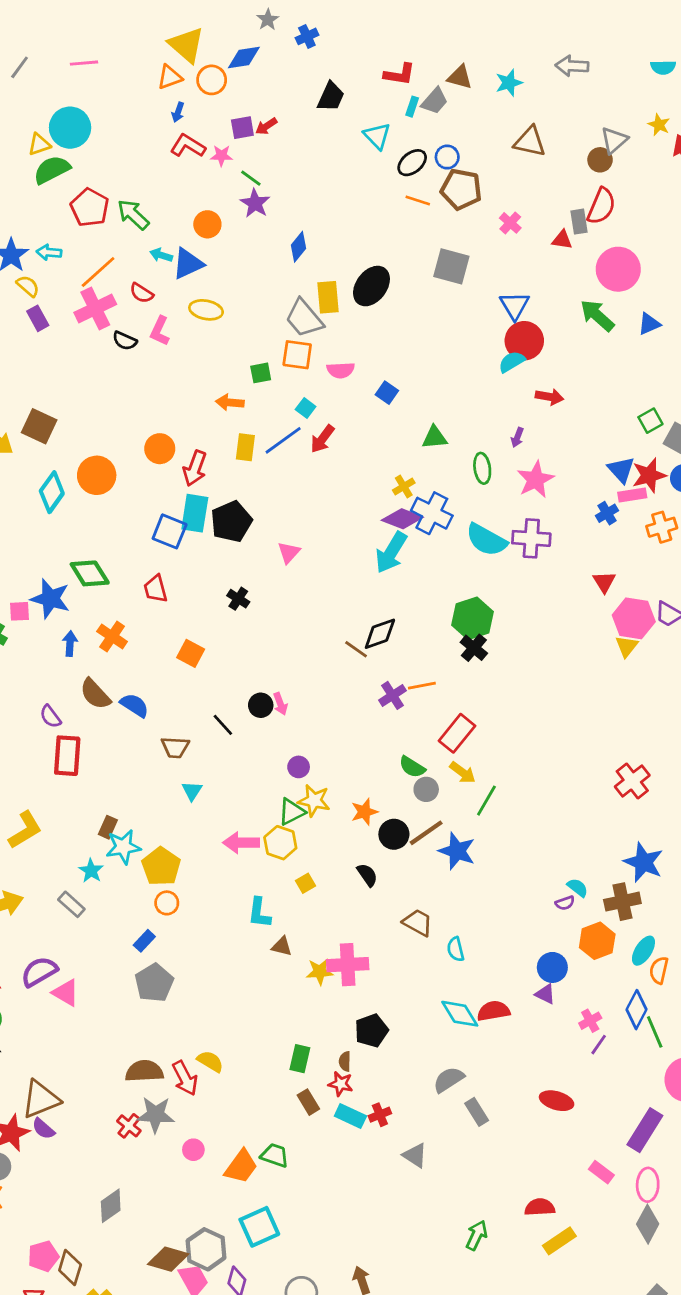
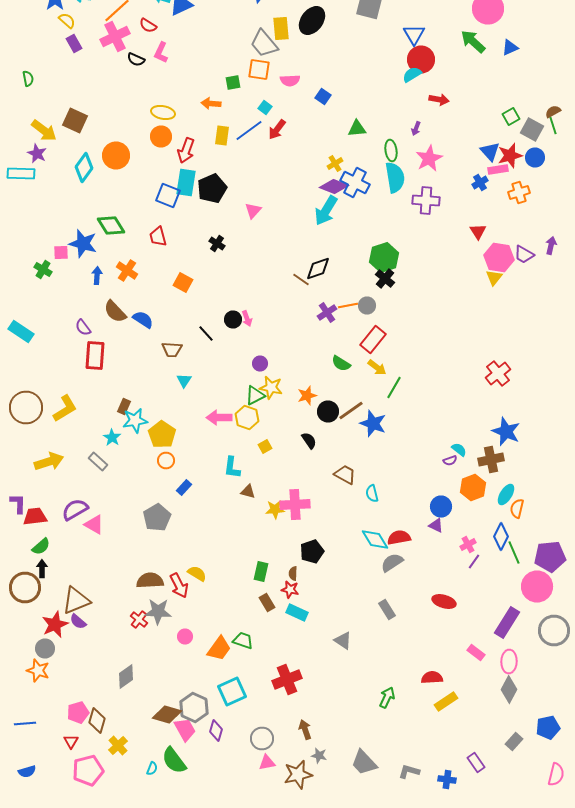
yellow ellipse: (206, 310) -> (163, 112), moved
cyan semicircle: (486, 540) -> (395, 178), moved, turned -128
gray circle: (426, 789) -> (367, 306), moved
blue rectangle: (144, 941) -> (184, 488), moved
gray semicircle: (449, 1080) -> (392, 562), moved
red cross: (380, 1115) -> (287, 680), moved, size x1.8

